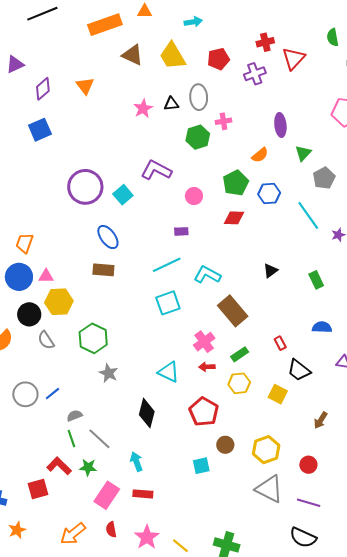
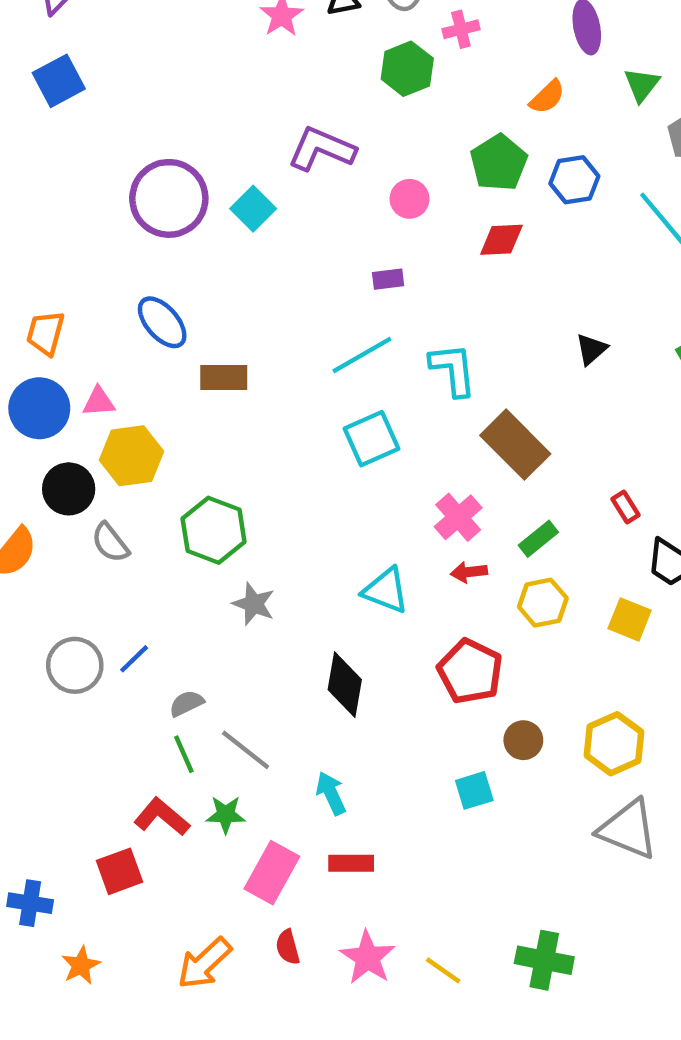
blue ellipse: (108, 237) -> (162, 322), moved
cyan L-shape: (207, 275) -> (453, 370), turned 60

